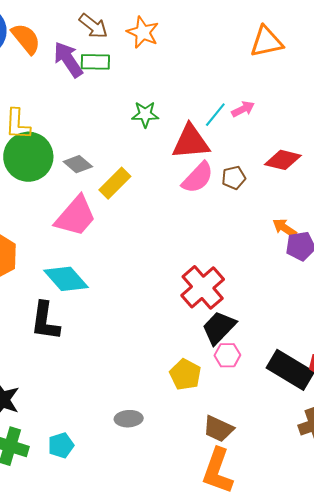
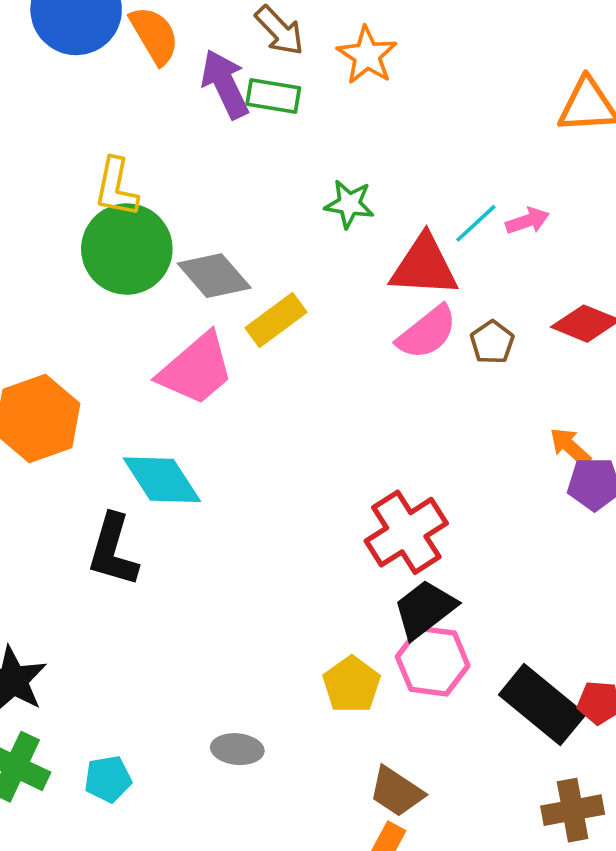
gray diamond: (78, 164) -> (214, 276), size x1.4
brown pentagon: (234, 178) -> (492, 342), turned -30
pink hexagon: (227, 355) -> (433, 661), size x1.5

